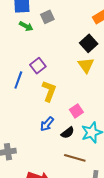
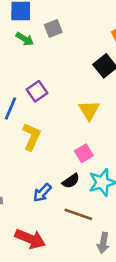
yellow triangle: (86, 65) -> (89, 110), moved
yellow L-shape: (49, 91) -> (32, 137), moved
blue arrow: (47, 124) -> (42, 193), moved

